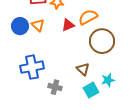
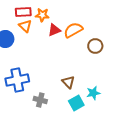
orange triangle: (38, 25) -> (25, 26), moved
red triangle: (68, 25) -> (54, 30), moved
brown circle: (102, 41) -> (95, 46), moved, size x0.6

